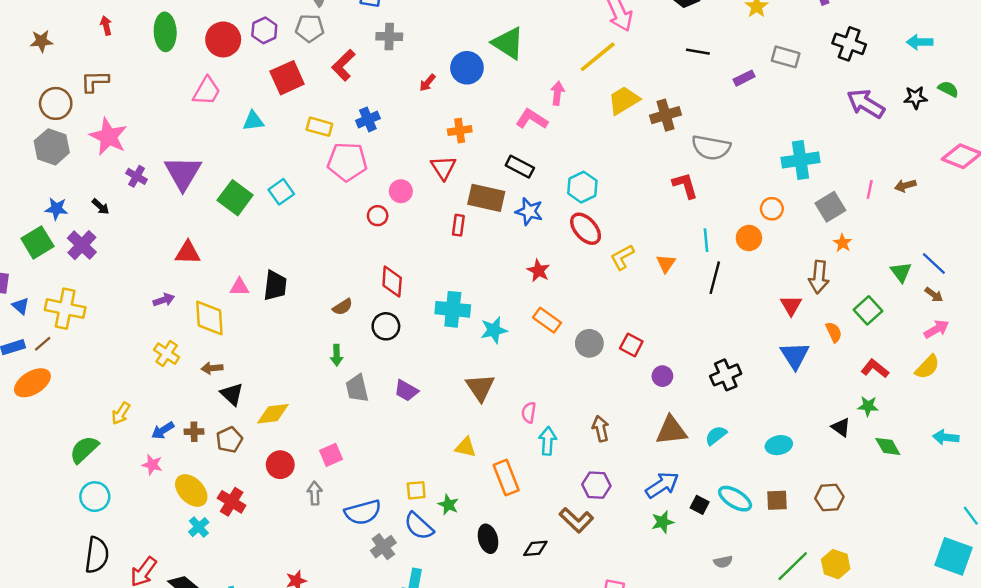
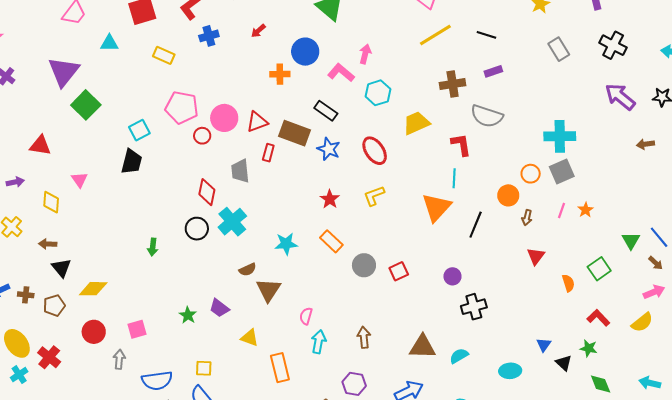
yellow line: (598, 57) -> (435, 35), moved
gray rectangle: (786, 57) -> (559, 49), turned 35
blue circle: (467, 68) -> (305, 52), moved
purple rectangle: (744, 78) -> (493, 71), moved
yellow trapezoid: (624, 100) -> (416, 123), moved
blue cross: (368, 119) -> (209, 36), moved
pink pentagon: (347, 162) -> (182, 107), moved
red triangle: (443, 168) -> (257, 122), moved, turned 35
purple triangle: (183, 173) -> (64, 72), moved
brown arrow: (905, 186) -> (645, 144), moved
cyan hexagon: (582, 187) -> (378, 93), moved
pink line: (870, 189) -> (561, 211), moved
pink circle: (401, 191) -> (224, 118), size x1.4
cyan square: (281, 192) -> (139, 130), moved
gray square: (830, 207) -> (562, 171), moved
red ellipse: (586, 229) -> (375, 151), moved
cyan line: (706, 240) -> (454, 178), moved
yellow L-shape: (622, 257) -> (374, 196), moved
orange triangle: (666, 263) -> (436, 207), size x1.8
brown arrow: (819, 277) -> (527, 218), moved, size x0.6
black trapezoid: (275, 286) -> (132, 162), moved
pink triangle: (239, 287) -> (79, 180), turned 48
brown semicircle: (343, 307) -> (248, 270), moved
cyan cross: (453, 309) -> (232, 222), moved, turned 36
yellow diamond: (209, 318) -> (51, 202), size x0.7
red square: (631, 345) -> (399, 271), turned 30
blue triangle: (795, 355) -> (544, 345), moved, size x0.6
purple circle: (662, 376) -> (452, 276), moved
gray trapezoid: (357, 388) -> (240, 171), moved
purple trapezoid: (406, 391) -> (219, 308), moved
green star: (448, 505) -> (188, 315), moved

